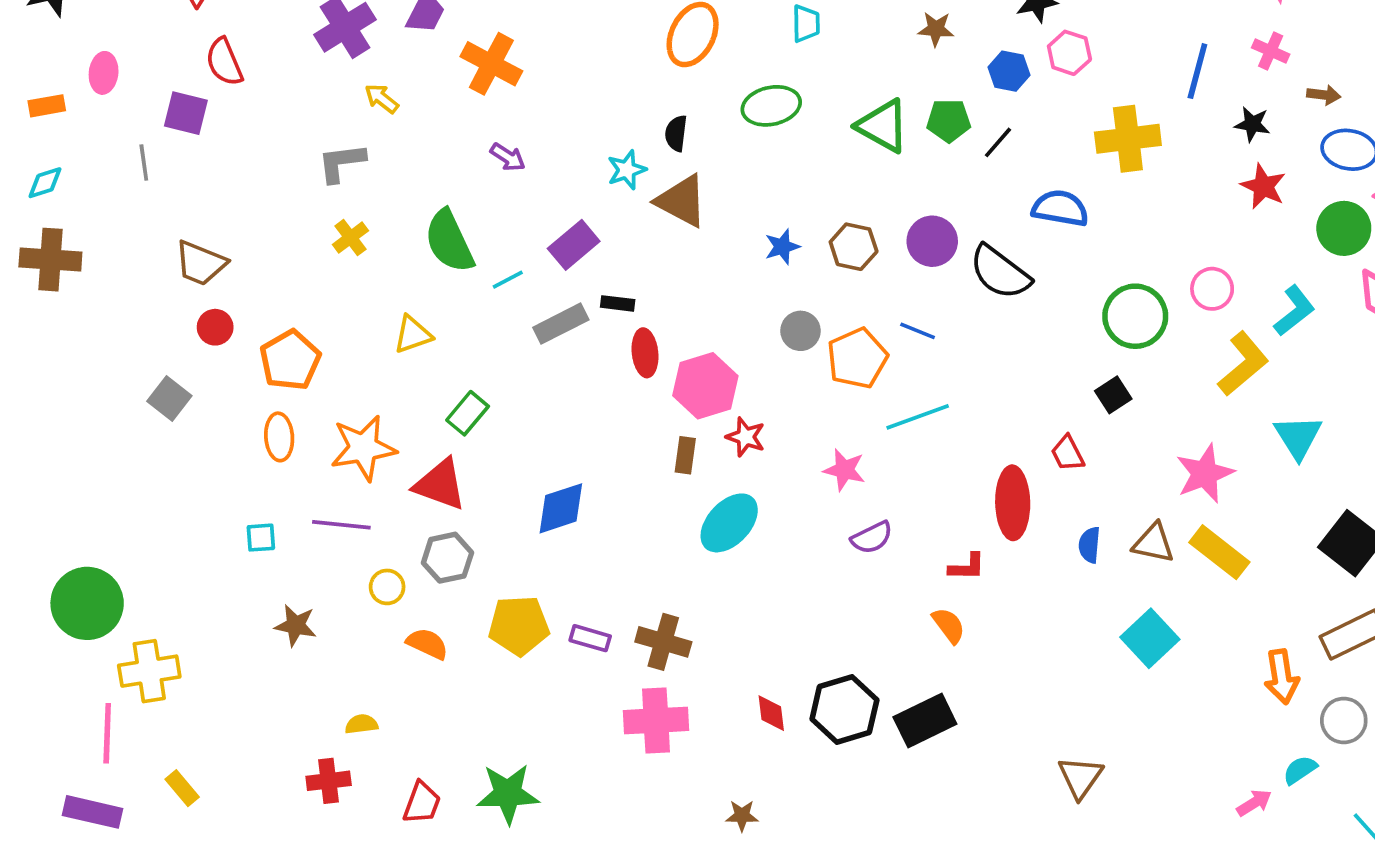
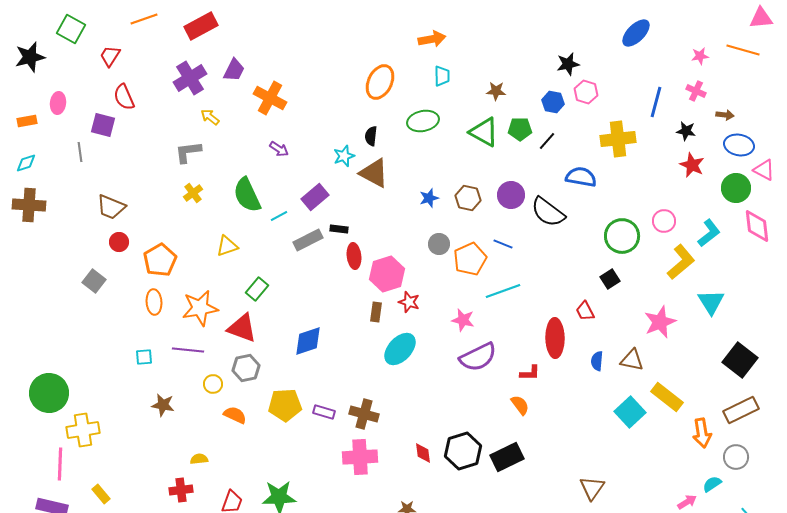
brown star: (936, 29) -> (496, 91), moved
purple semicircle: (872, 538) -> (478, 357), size x1.6
yellow rectangle: (1219, 552) -> (667, 397), moved

